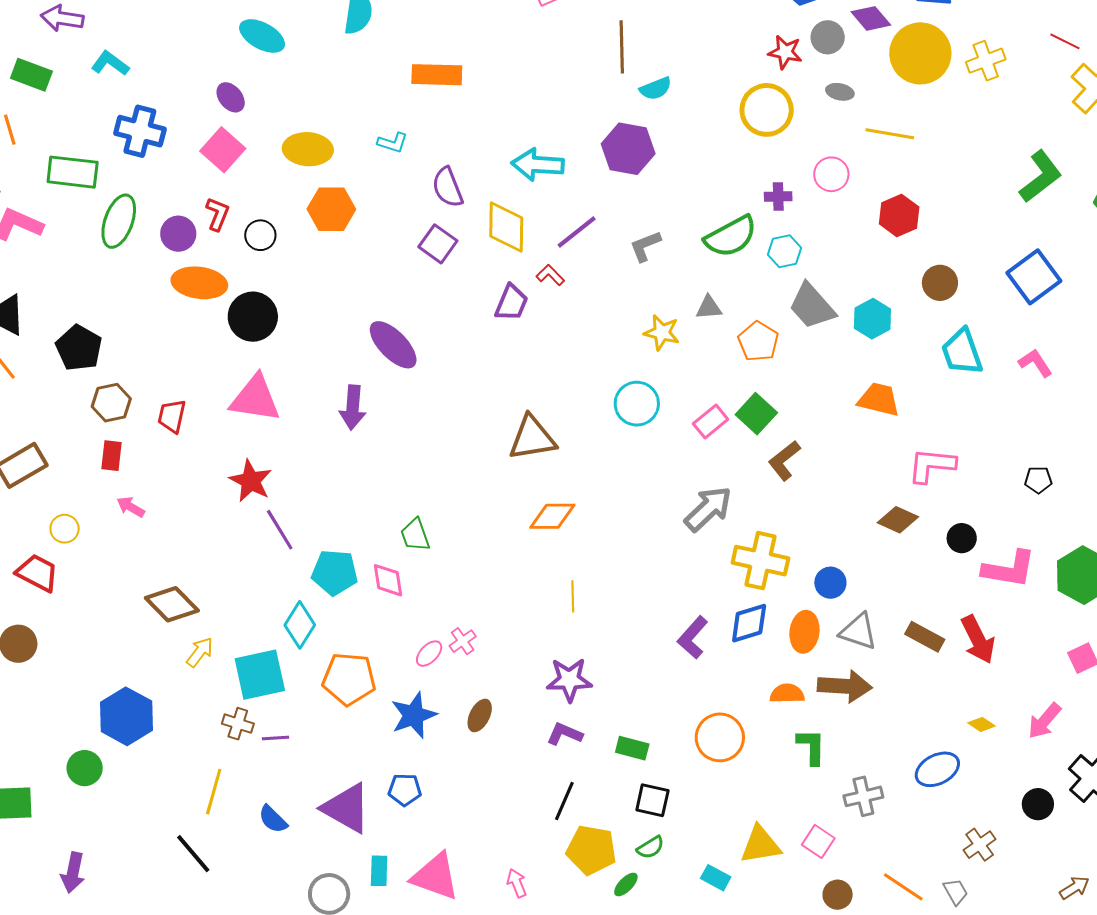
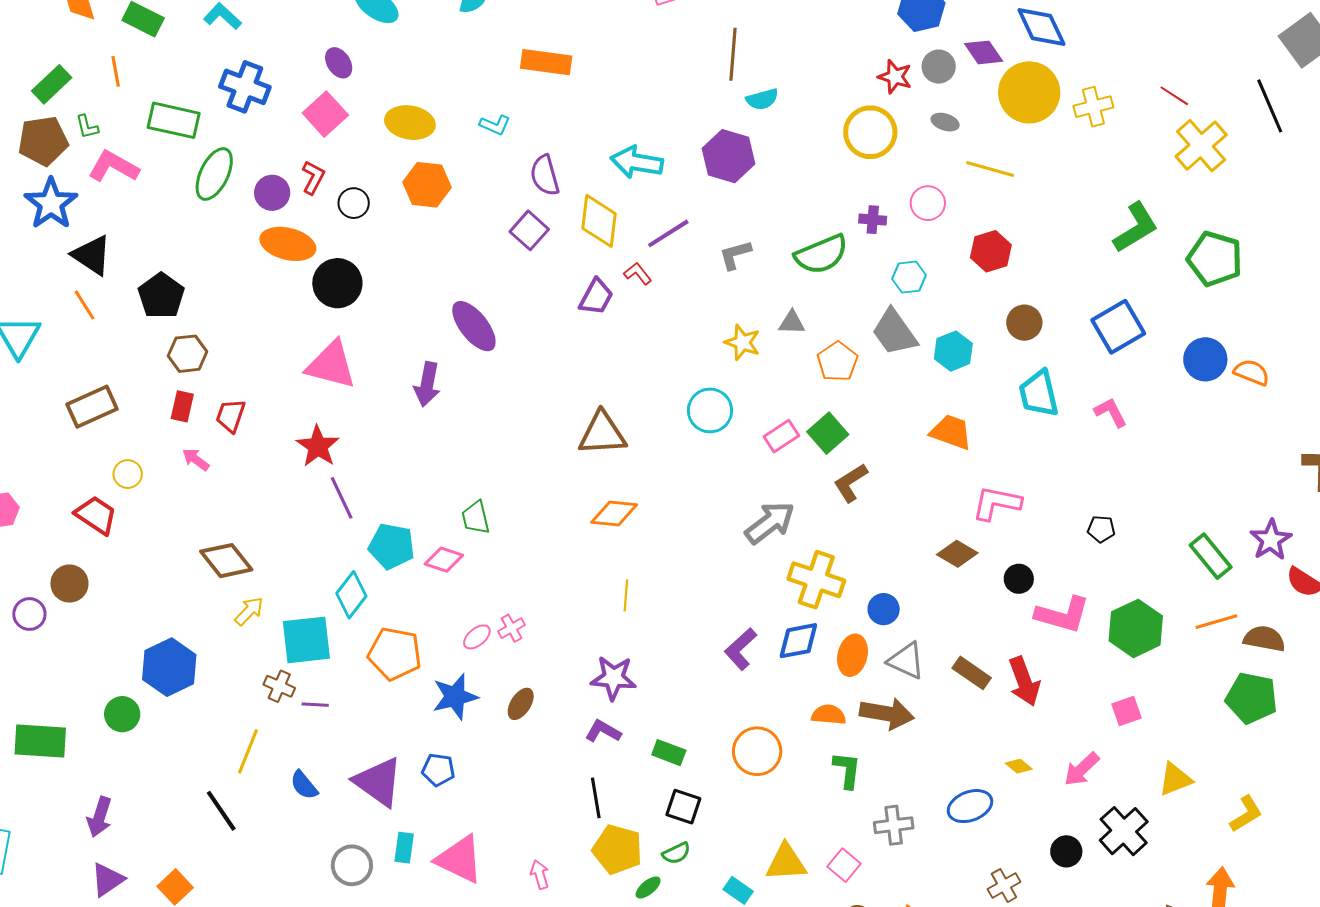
cyan hexagon: (785, 251) -> (909, 277), moved
red trapezoid: (172, 416) -> (231, 416), moved
pink diamond: (388, 580) -> (444, 560), turned -69
black line: (564, 801) -> (596, 798), turned -39

